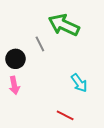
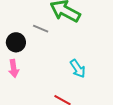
gray line: (40, 44) -> (41, 29), turned -42

